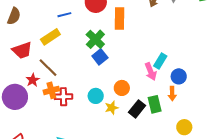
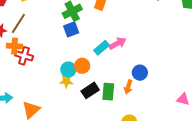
cyan rectangle: (160, 61) -> (101, 48), moved
brown line: (48, 68) -> (18, 23), turned 60
pink arrow: (151, 72) -> (117, 43), moved, turned -114
cyan circle: (96, 96) -> (68, 70), moved

